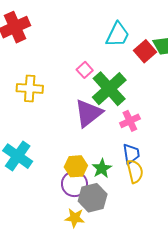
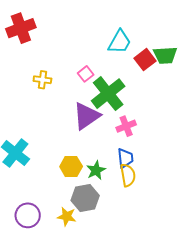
yellow cross: (30, 88) -> (42, 80), moved, size x0.7
purple circle: (74, 184) -> (28, 215), moved

